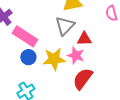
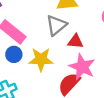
pink star: (76, 55) -> (82, 67), moved, size x1.4

